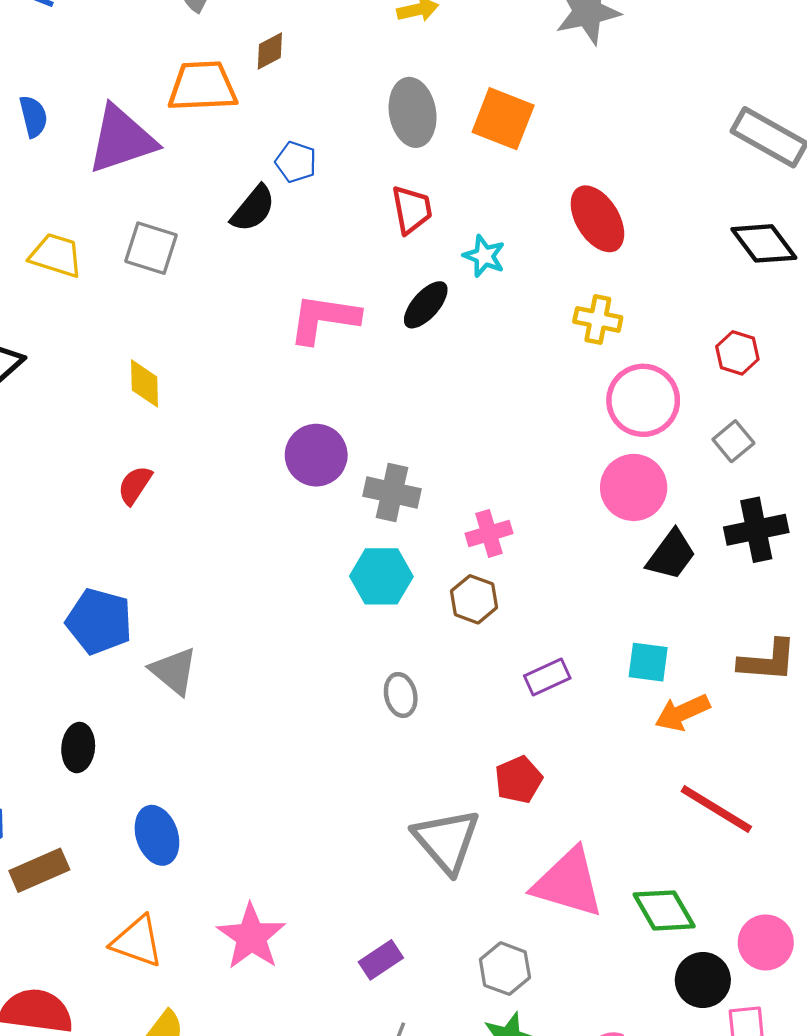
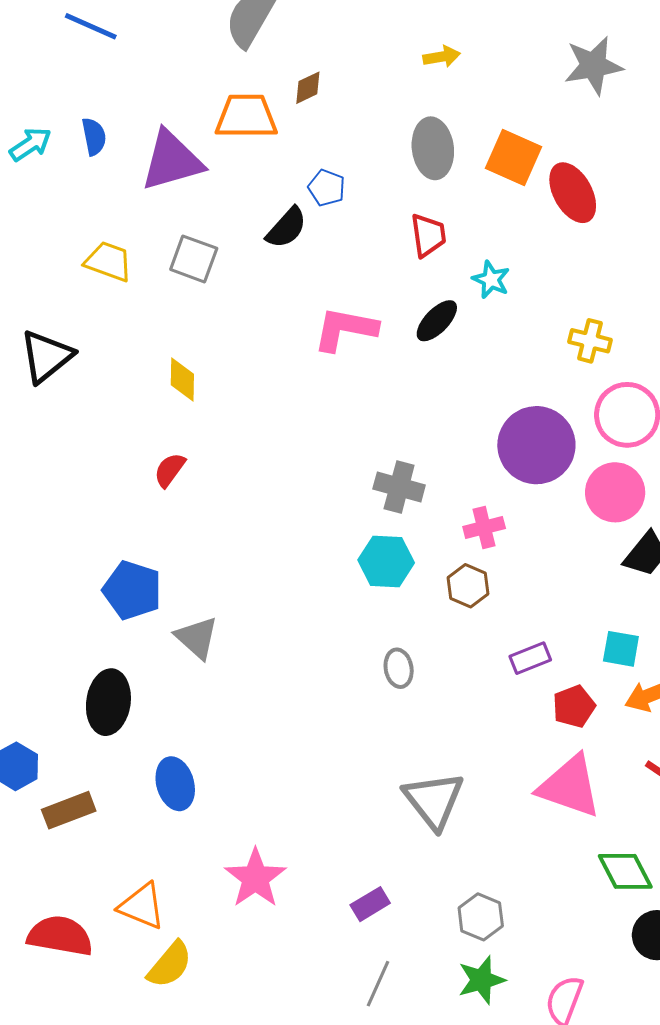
red ellipse: (597, 219) -> (573, 193), moved
purple circle: (316, 455) -> (536, 445), moved, size x1.4
black ellipse: (78, 748) -> (108, 702), size x1.5
red pentagon: (519, 780) -> (574, 706), moved
pink triangle: (568, 883) -> (570, 786), moved
orange triangle: (137, 941) -> (142, 906), moved

